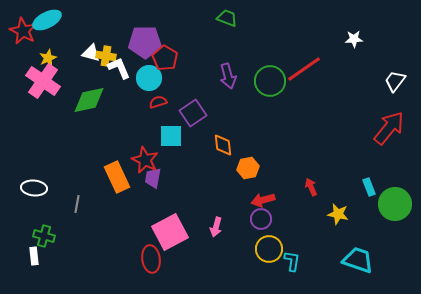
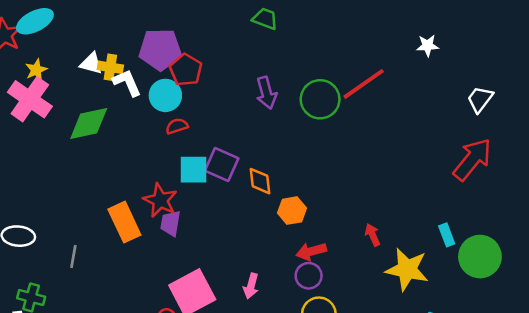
purple square: (193, 113) -> (222, 164), moved, turned -32
yellow star: (338, 214) -> (407, 269), size x1.6

